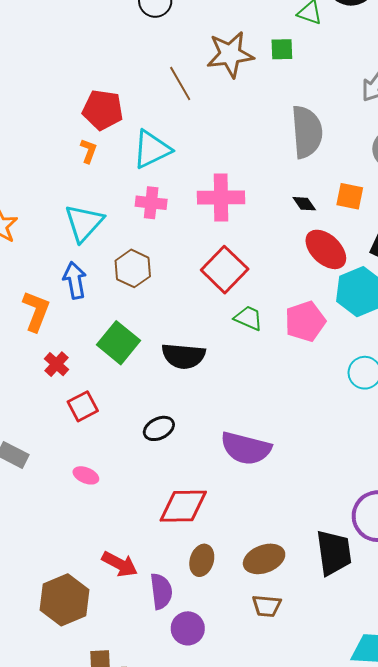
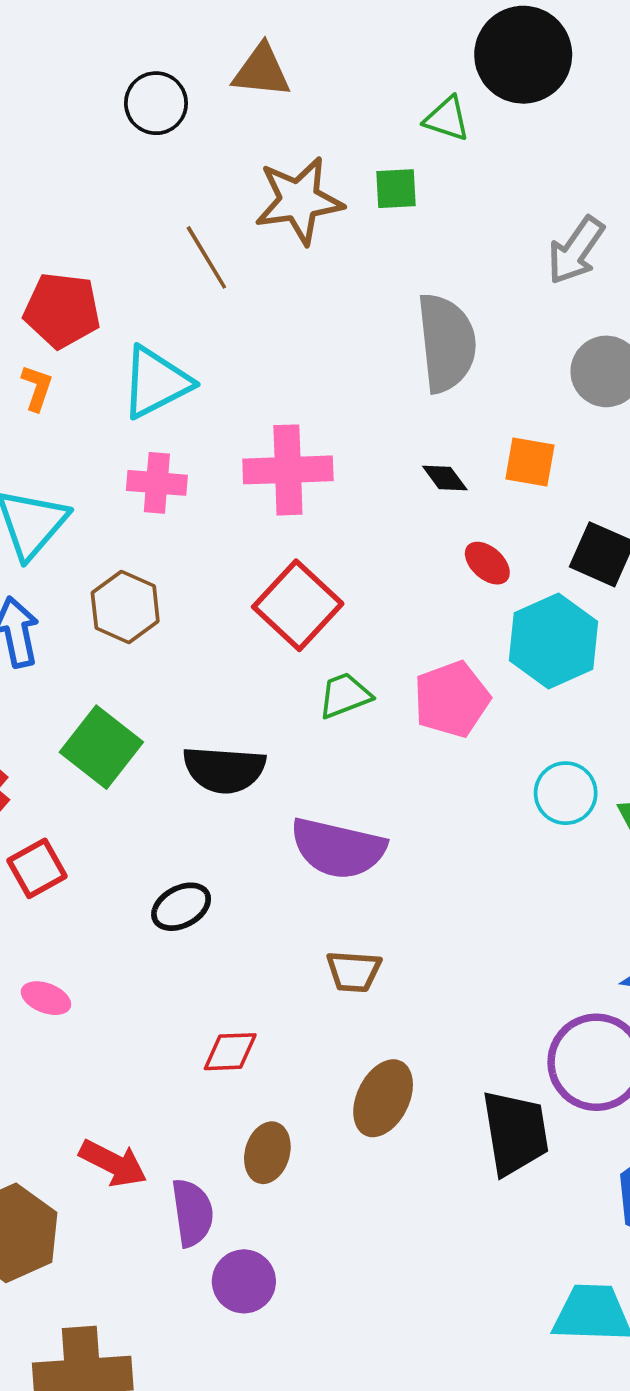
red ellipse: (326, 249) -> (487, 563), size x0.6
green trapezoid: (248, 318) -> (345, 695), turned -44
purple semicircle: (246, 448) -> (338, 848), moved
red diamond: (183, 506) -> (230, 1052), size x0.6
brown ellipse: (264, 559) -> (383, 1098), moved, turned -42
brown trapezoid: (267, 606) -> (354, 971), moved

